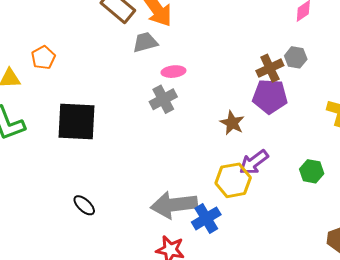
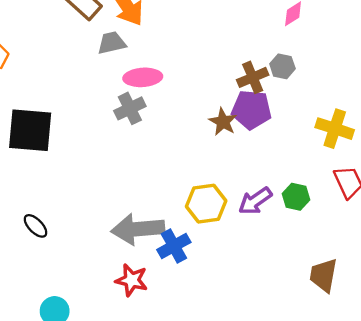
pink ellipse: (173, 72) -> (143, 77), size x1.4
brown star: (232, 123) -> (223, 122), moved
purple arrow: (254, 162) -> (255, 201), moved

